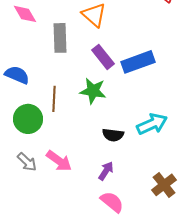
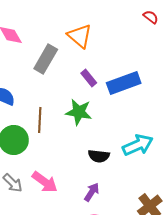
gray rectangle: (60, 38) -> (46, 59), turned 32
purple rectangle: (103, 57) -> (89, 78), size x0.7

